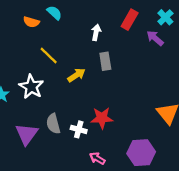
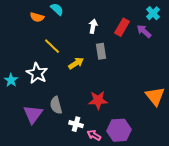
red rectangle: (130, 20) -> (122, 27), moved
white cross: (79, 129) -> (76, 124), moved
purple hexagon: (141, 153) -> (119, 130), moved

